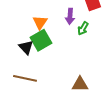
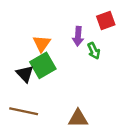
green arrow: (83, 28) -> (94, 51), turned -56
brown triangle: (80, 84) -> (78, 118), moved

